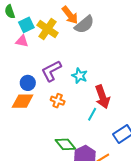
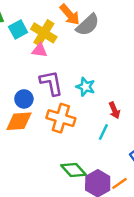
pink triangle: (22, 41) -> (40, 50), moved
purple L-shape: (51, 71) -> (51, 83), turned 110
red arrow: (102, 97) -> (114, 110), size x0.6
orange cross: (58, 101) -> (61, 118), size x1.6

